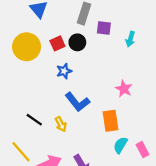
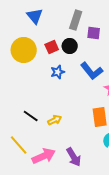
blue L-shape: (77, 102) -> (92, 71), moved
yellow arrow: (61, 124) -> (55, 120), turned -88

